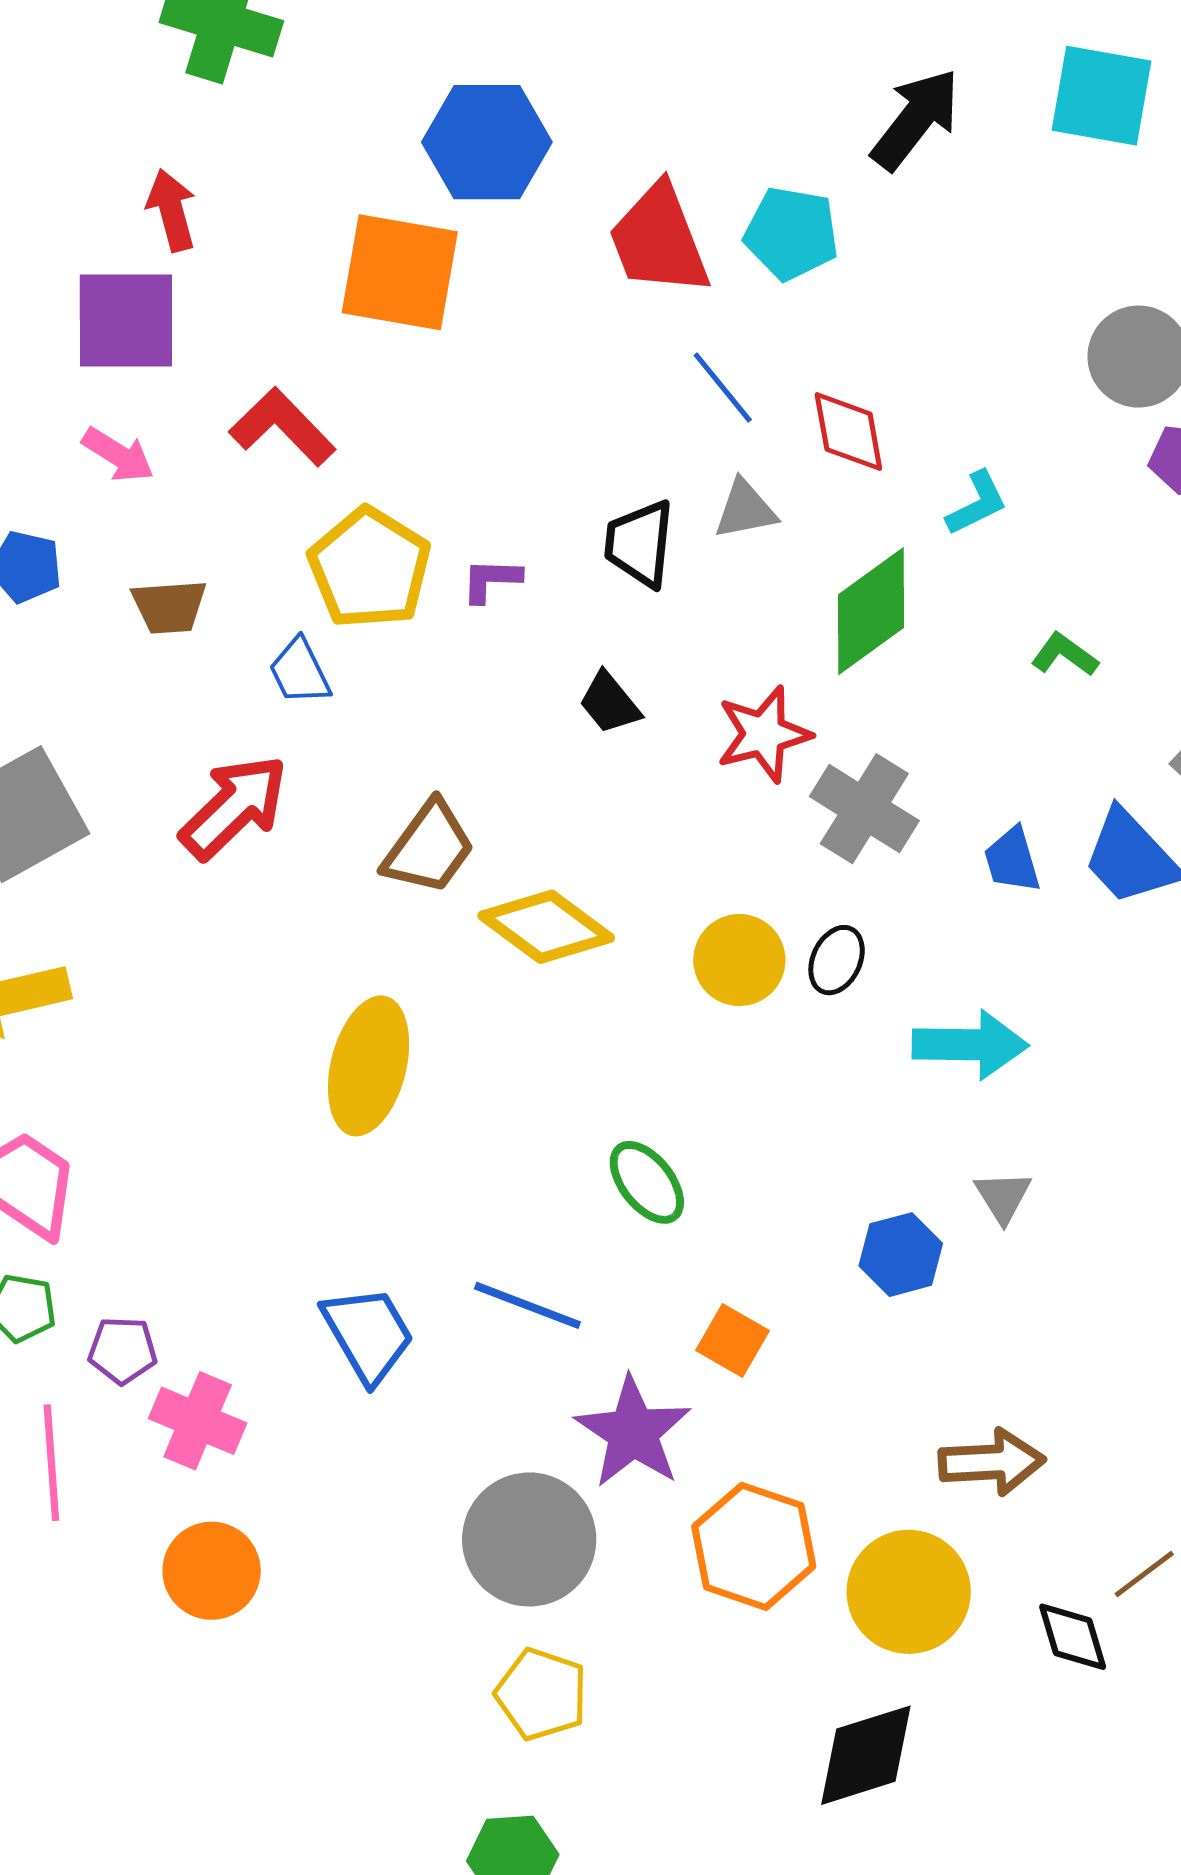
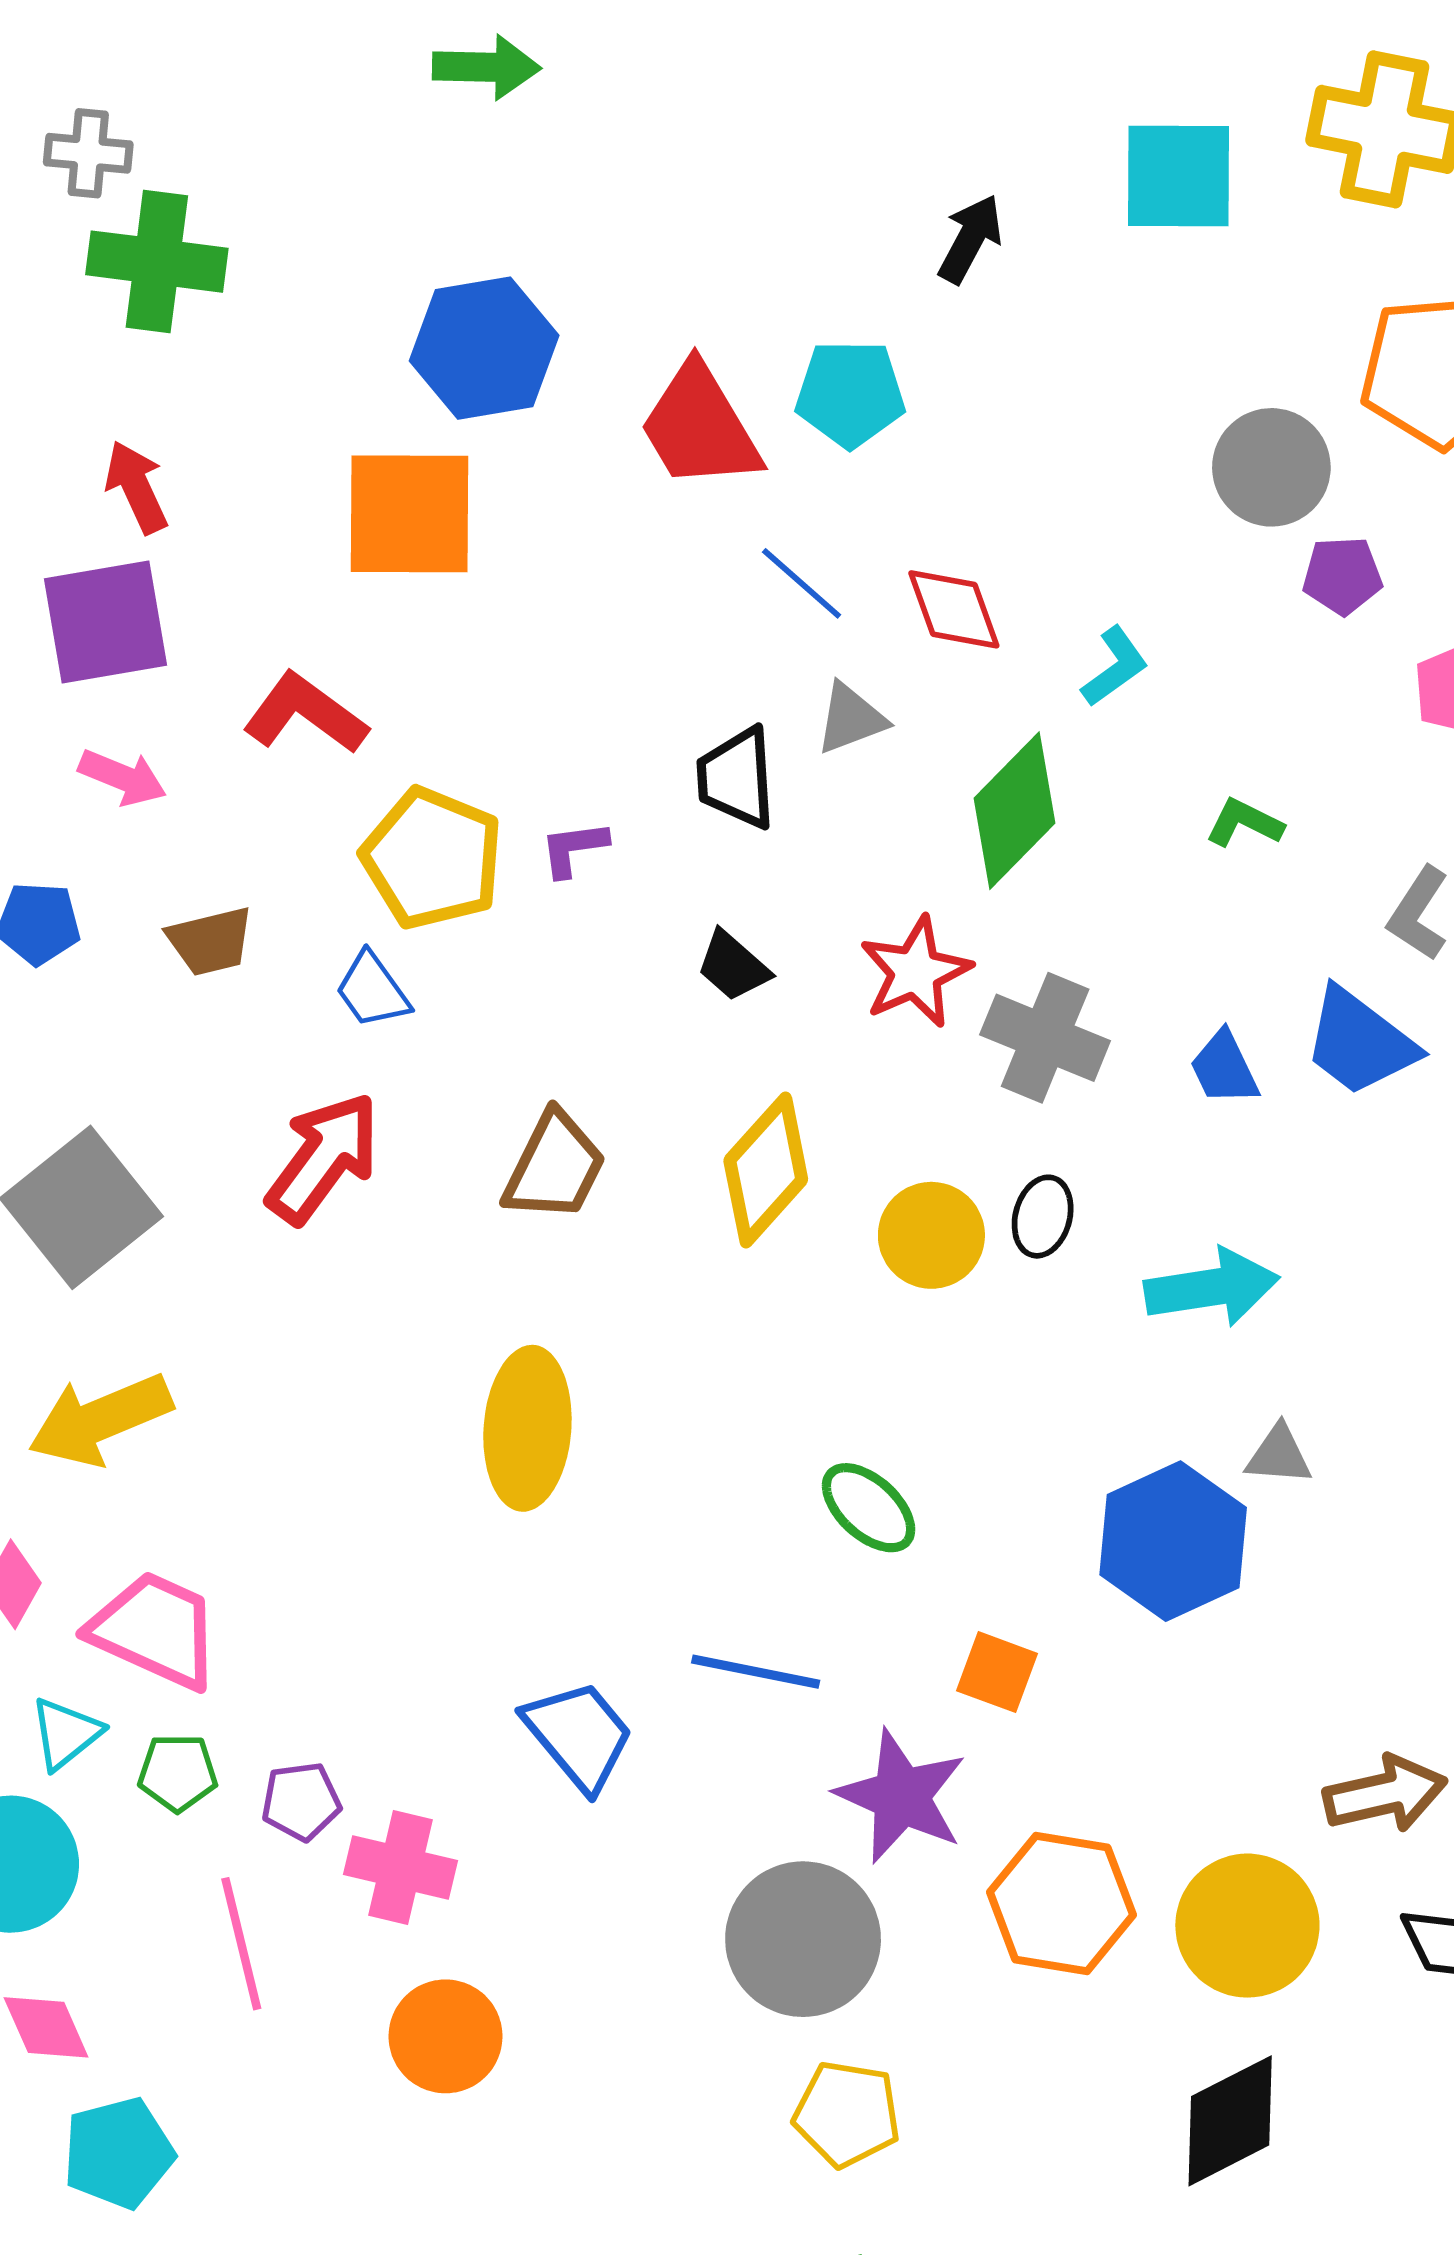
black arrow: (916, 119) -> (970, 239), size x0.7
yellow diamond: (546, 927) -> (766, 1170), moved, turned -75
gray triangle: (1003, 1197) -> (1279, 1455), turned -44
blue hexagon: (901, 1255) -> (1173, 1541), size x1.6
brown arrow: (992, 1462) -> (1385, 1794), moved

